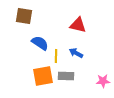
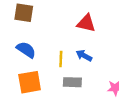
blue semicircle: (40, 43) -> (26, 50), moved
orange square: (43, 76) -> (30, 82), moved

